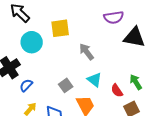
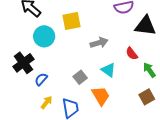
gray arrow: (87, 52) -> (99, 43), turned 114
red semicircle: (117, 91) -> (132, 54), moved

